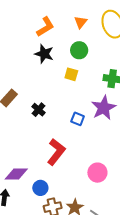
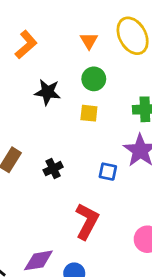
orange L-shape: (45, 27) -> (26, 45), moved
black cross: (38, 110) -> (53, 169), turned 32

